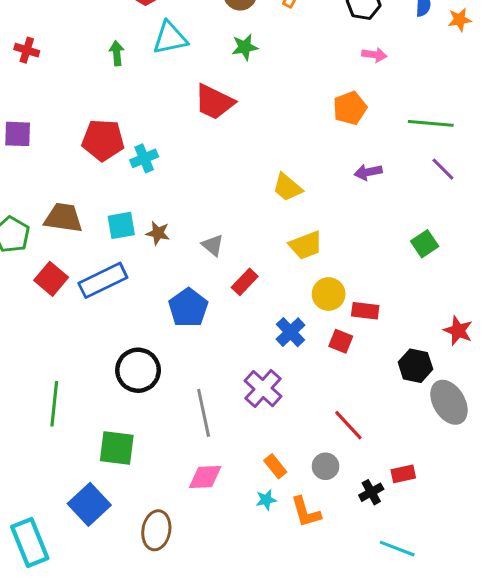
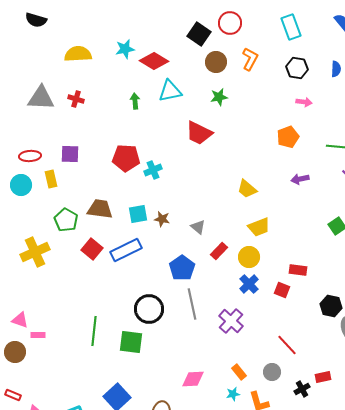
yellow circle: (329, 294) -> (249, 257), moved
gray line: (204, 413) -> (192, 304), moved
green square: (117, 448) -> (131, 342), moved

